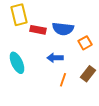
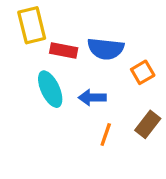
cyan ellipse: (17, 63) -> (50, 89), moved

